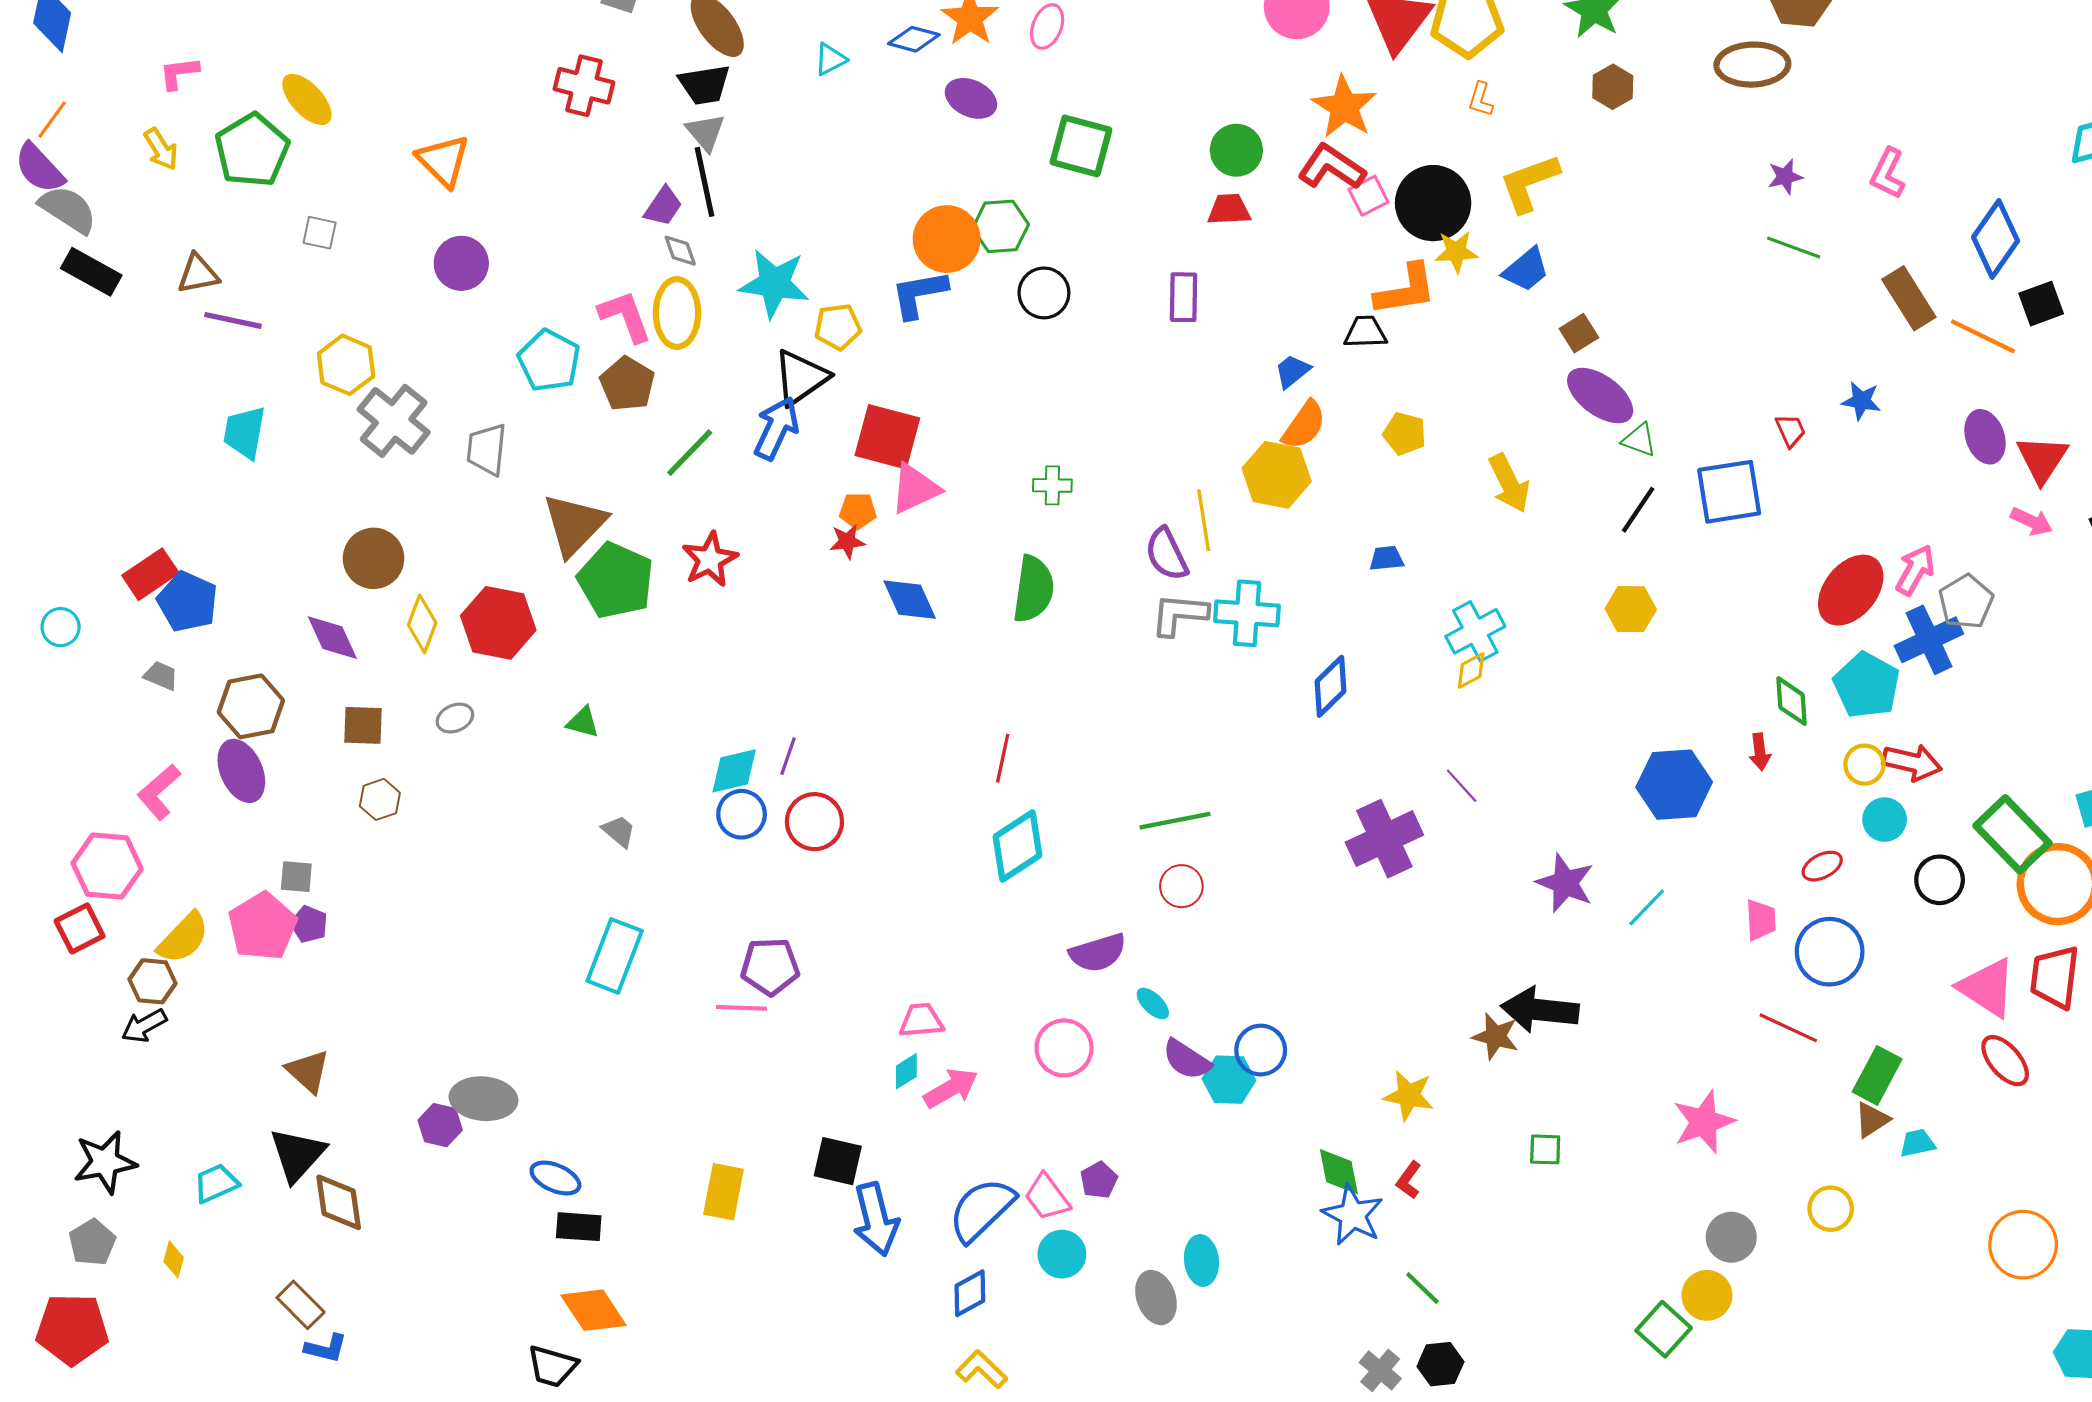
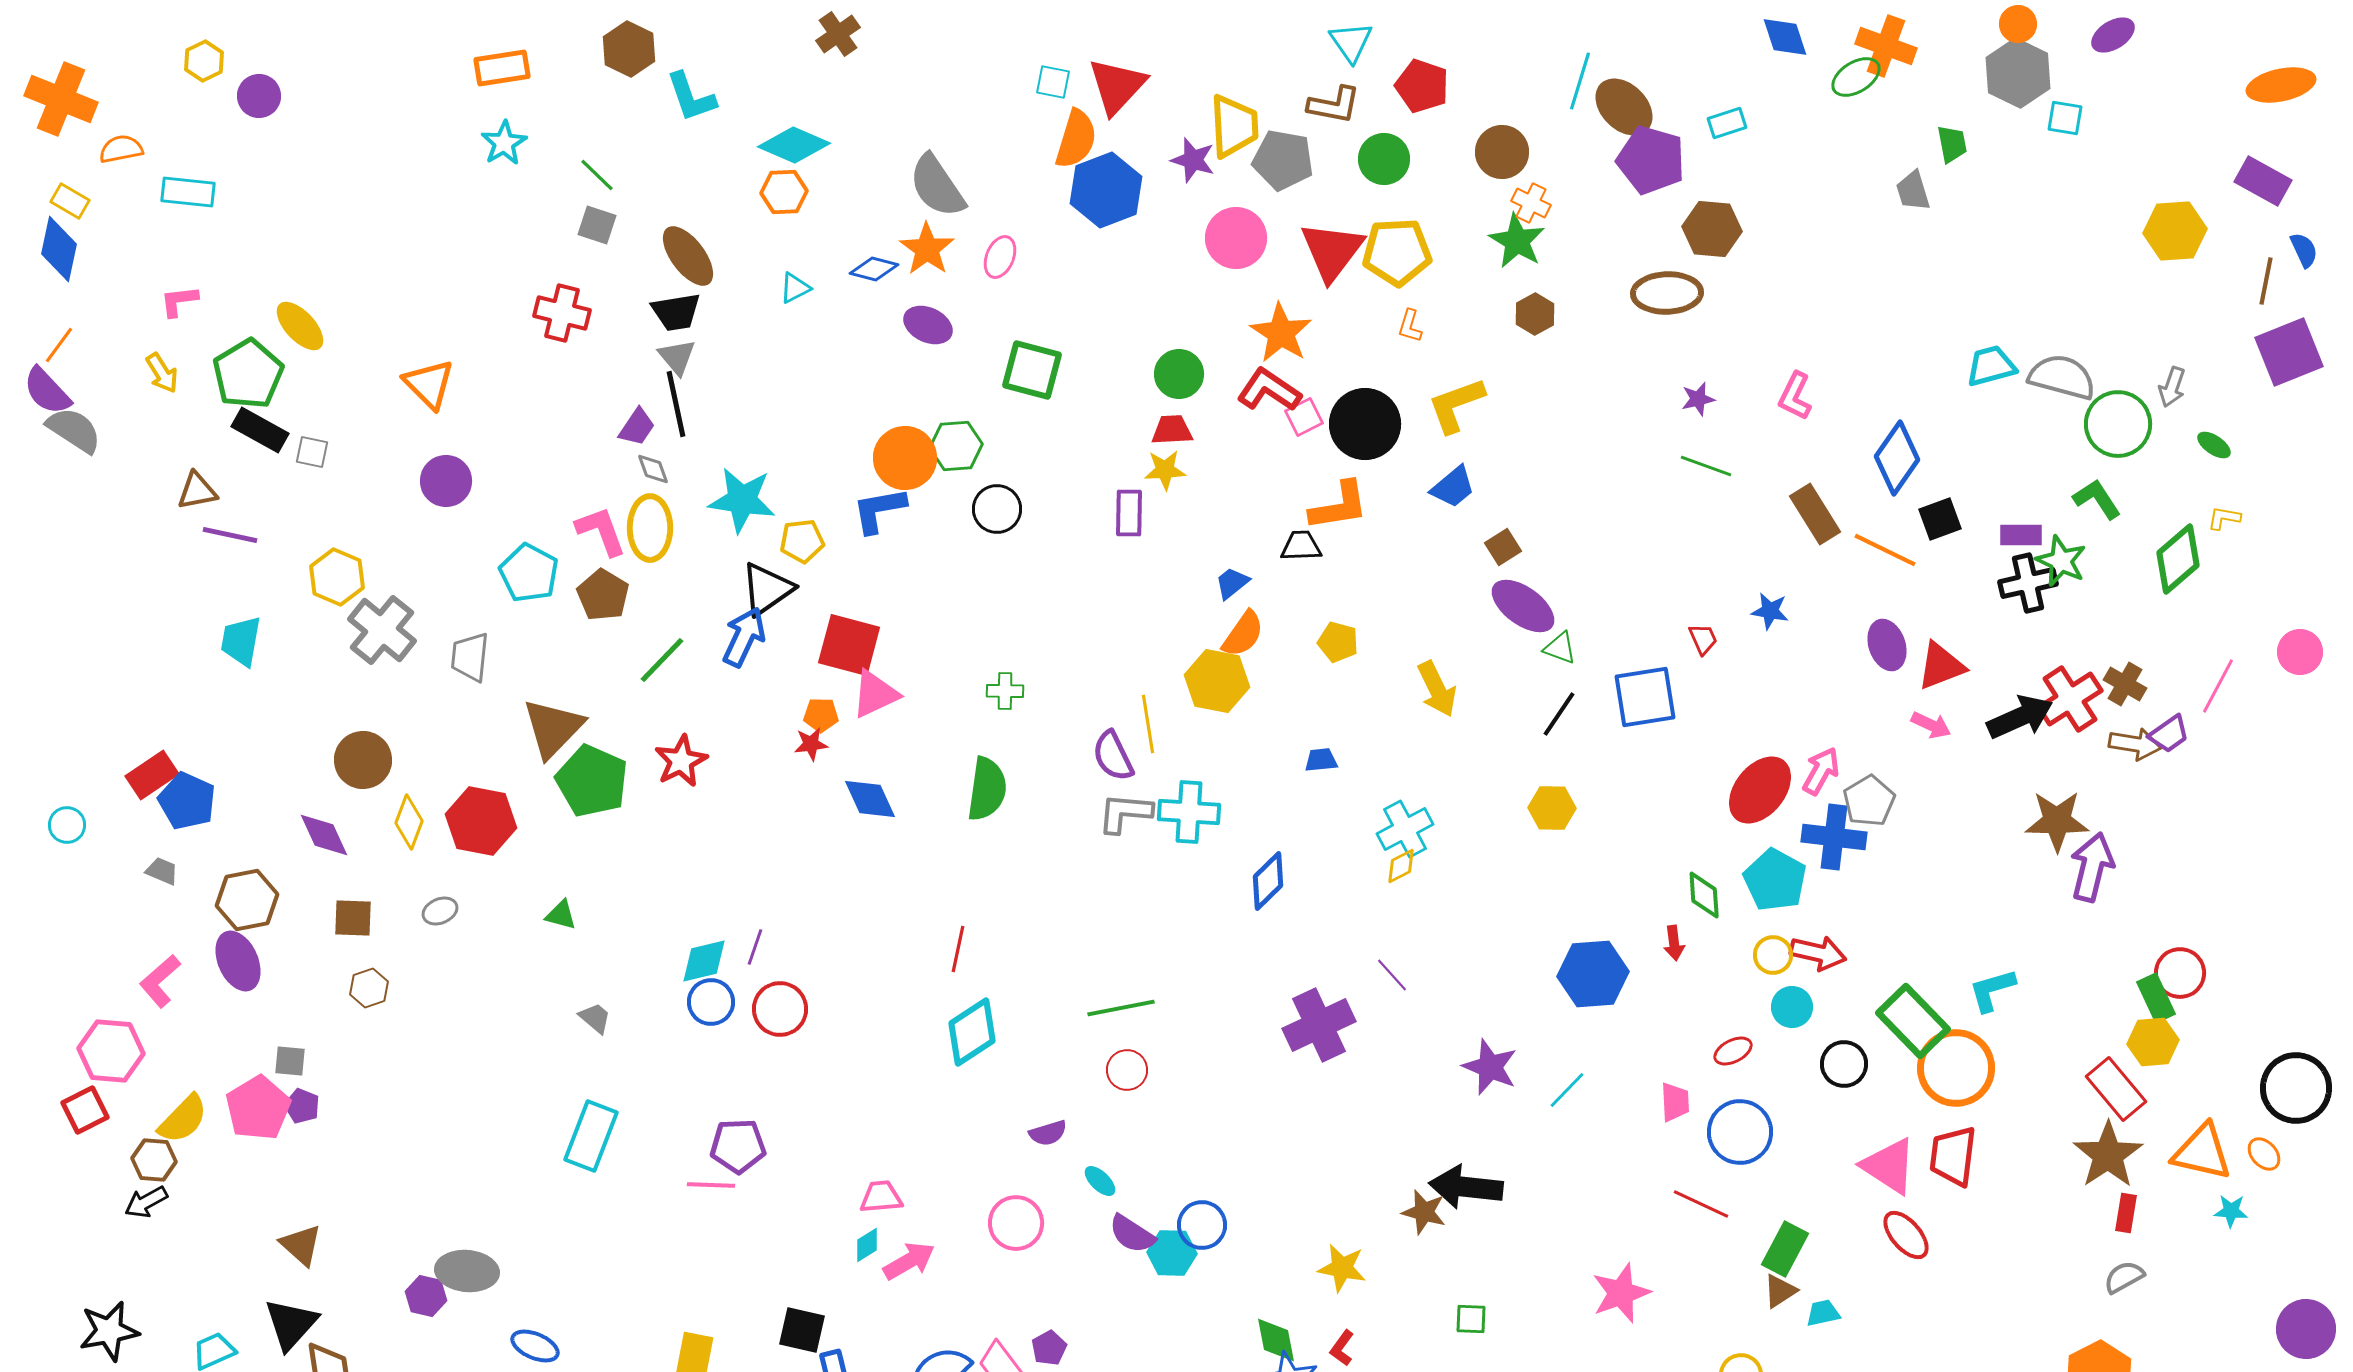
yellow star: (1456, 252) -> (1165, 470), moved
black rectangle: (91, 272) -> (260, 430), moved
red triangle: (2042, 459) -> (1941, 666), turned 36
blue cross: (1929, 640) -> (1834, 837), turned 32
purple semicircle: (1098, 953) -> (1048, 1133), size x0.7

